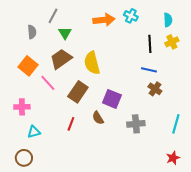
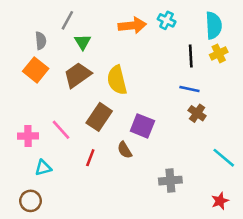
cyan semicircle: (168, 20) -> (214, 25), size x1.5
orange square: (28, 66) -> (36, 70), moved
pink line: (48, 83) -> (61, 130), moved
gray cross: (136, 124) -> (170, 181), moved
cyan line: (176, 124) -> (224, 158), turned -66

